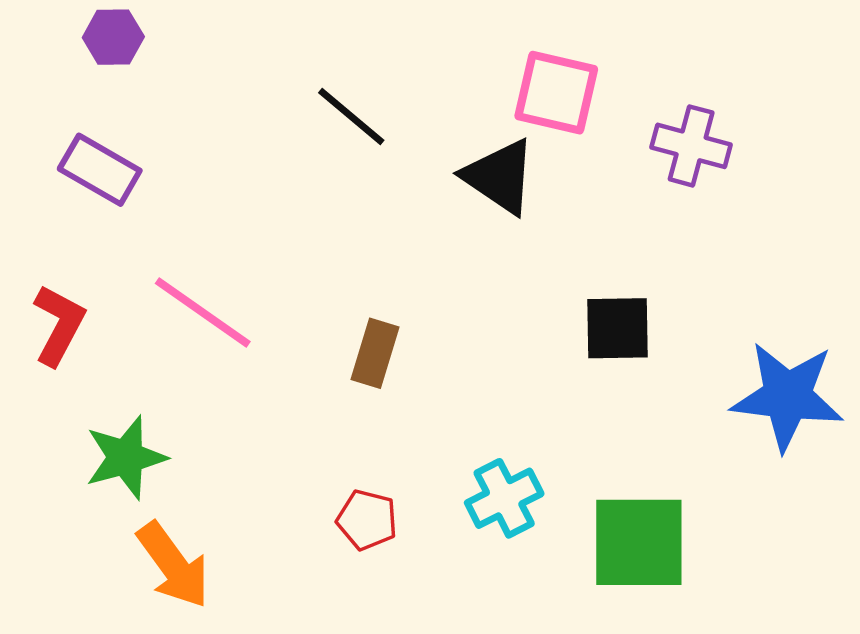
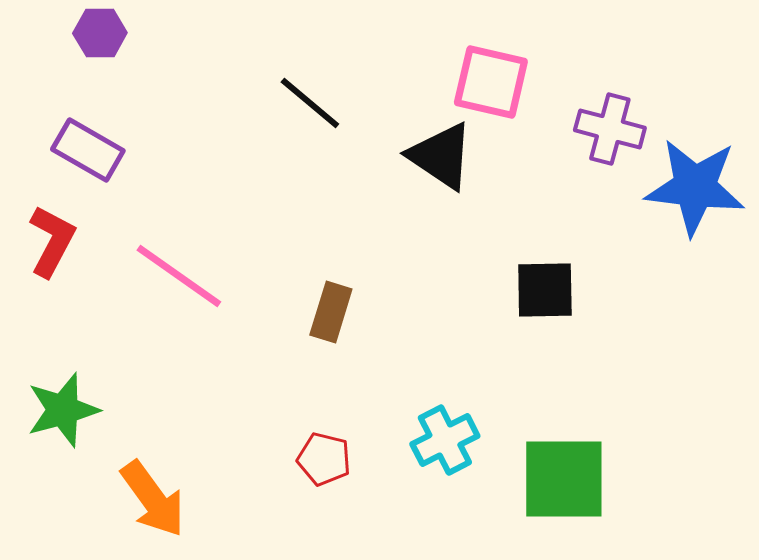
red L-shape: (59, 325) -> (52, 241), moved
blue star: (787, 396) -> (695, 187), moved
green star: (126, 457) -> (63, 410), moved

